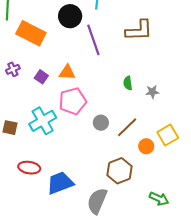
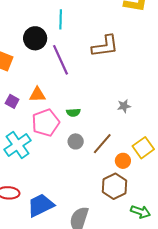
green semicircle: (128, 83) -> (73, 112), moved, turned -80
brown hexagon: (120, 171) -> (115, 186), moved

